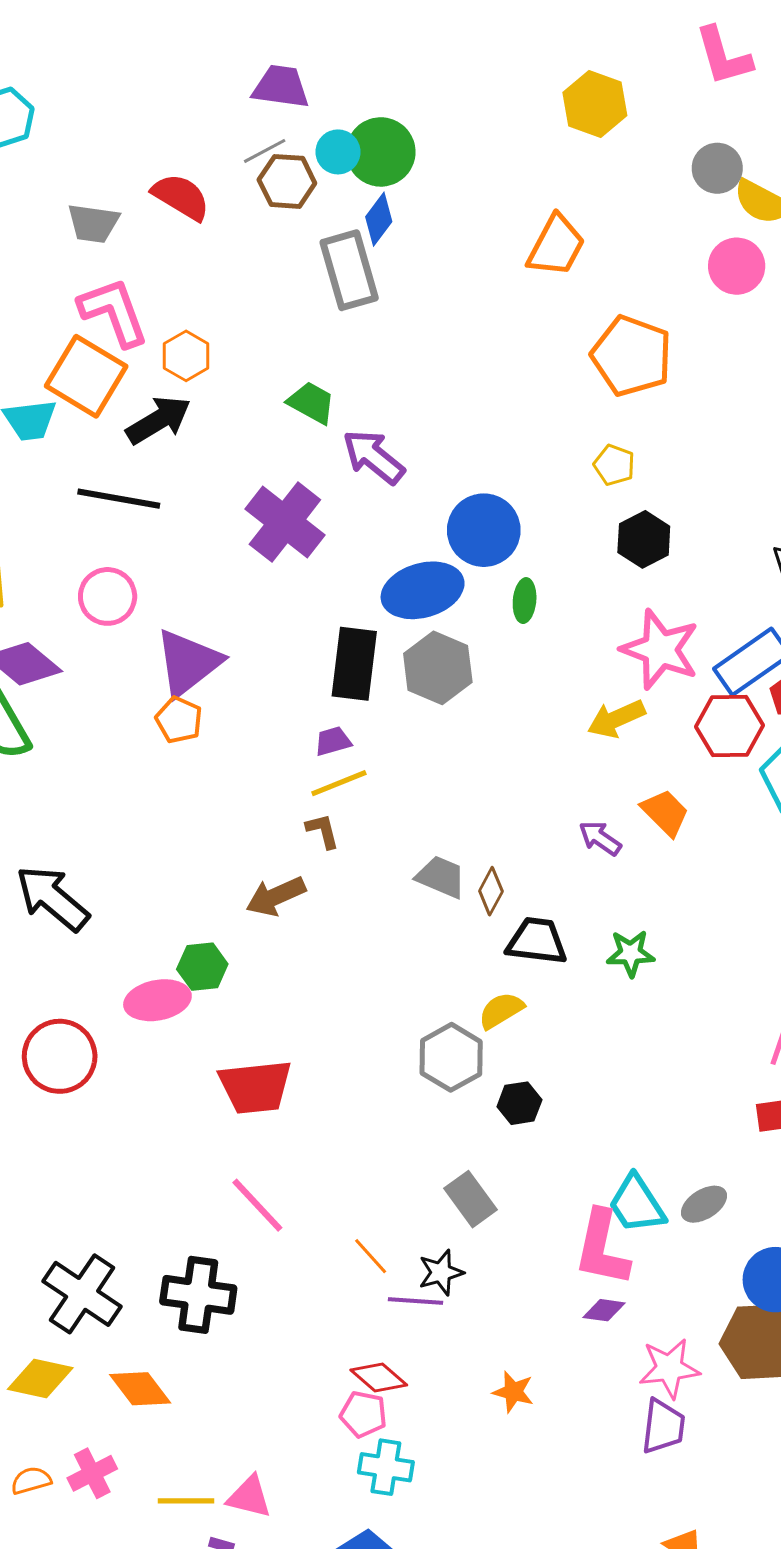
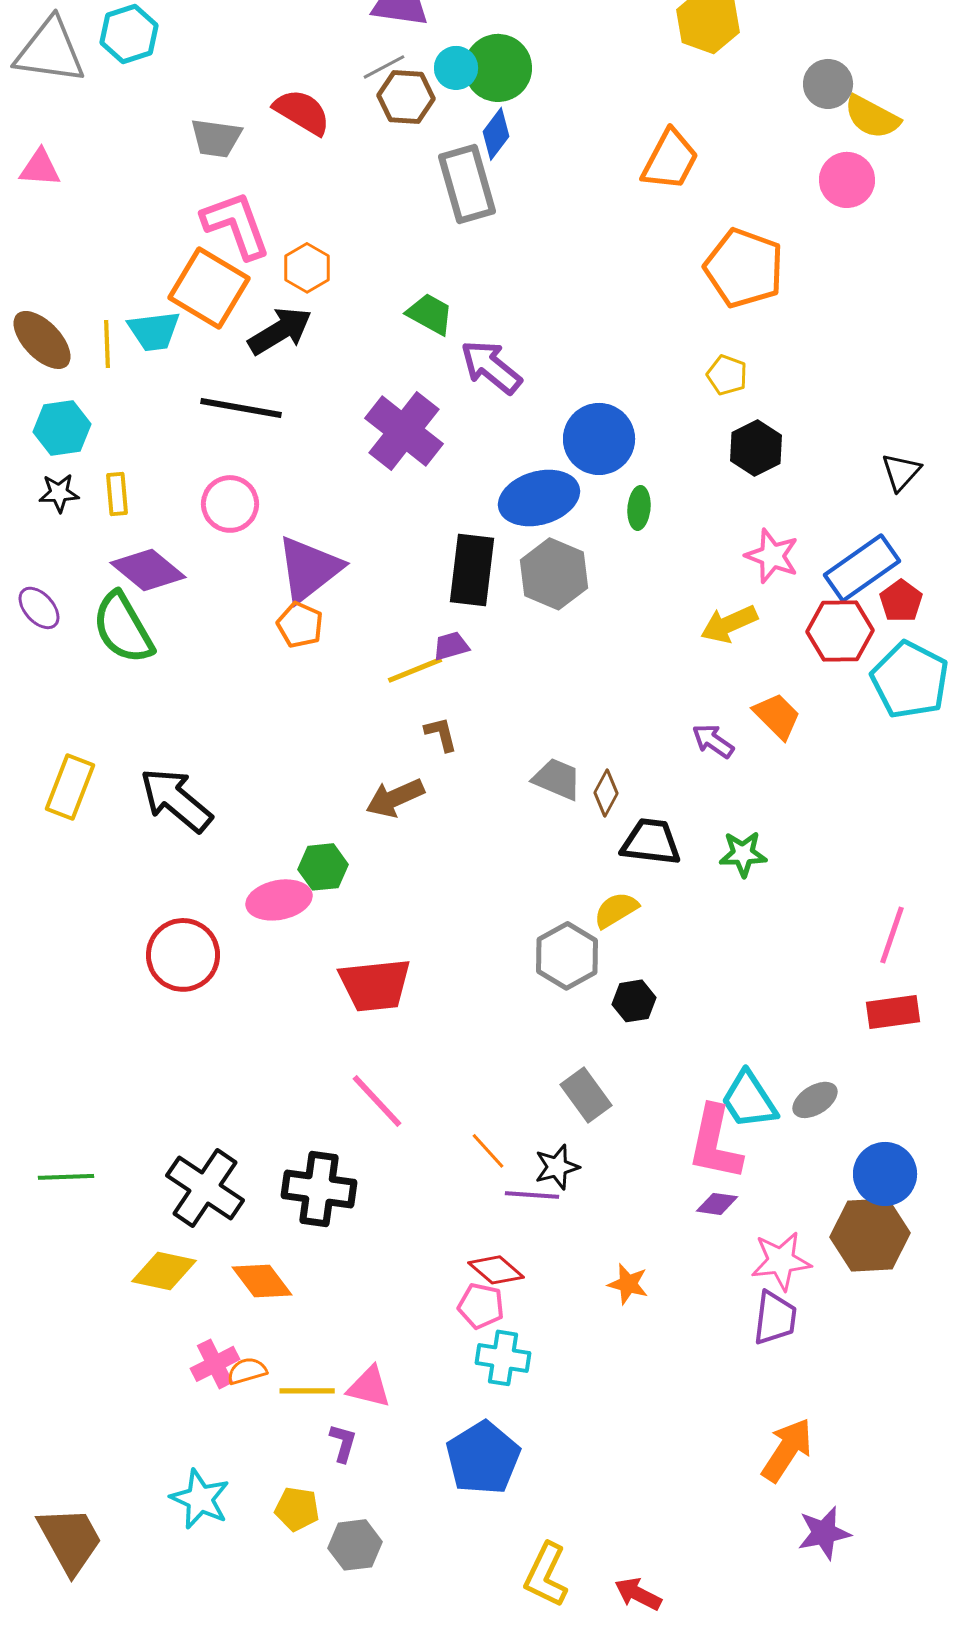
pink star: (660, 649) -> (772, 556), size x0.7
yellow line: (339, 783) -> (415, 670), moved
orange semicircle: (31, 1480) -> (247, 1371), moved

